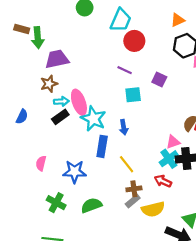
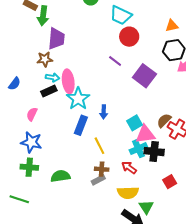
cyan trapezoid: (121, 20) -> (121, 15), turned 80
purple trapezoid: (57, 59) -> (56, 39), turned 95
purple square: (159, 79) -> (144, 76), size x1.6
cyan square: (133, 95) -> (135, 123), moved, turned -35
pink triangle: (173, 142) -> (145, 134), size x1.5
pink semicircle: (41, 163) -> (32, 114), moved
blue star: (75, 172) -> (31, 142), moved
green cross: (56, 203) -> (29, 167), turned -36
yellow semicircle: (153, 209) -> (128, 193), moved

